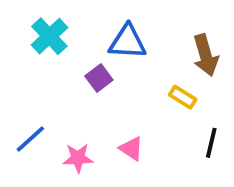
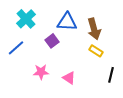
brown arrow: (206, 55) -> (94, 29), moved
blue line: (30, 139) -> (16, 48), moved
pink star: (78, 158) -> (41, 72), moved

